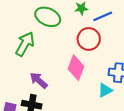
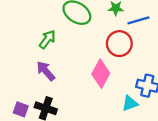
green arrow: (25, 44) -> (47, 39), size x0.7
purple arrow: (39, 80) -> (46, 71), moved

